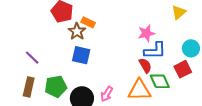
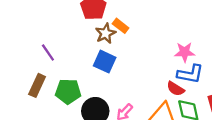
red semicircle: (145, 66) -> (176, 89), turned 140

